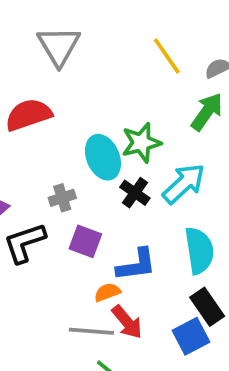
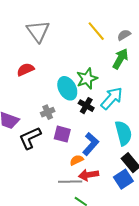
red semicircle: (29, 115) -> (25, 69), size x0.7
blue L-shape: (136, 265) -> (91, 144), turned -35
red arrow: (127, 322) -> (89, 175), turned 126

